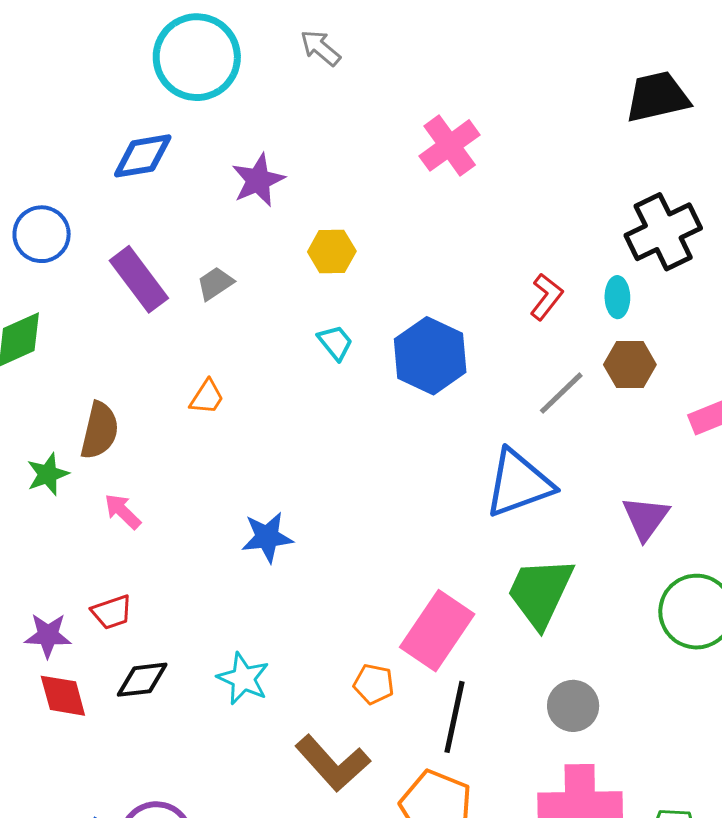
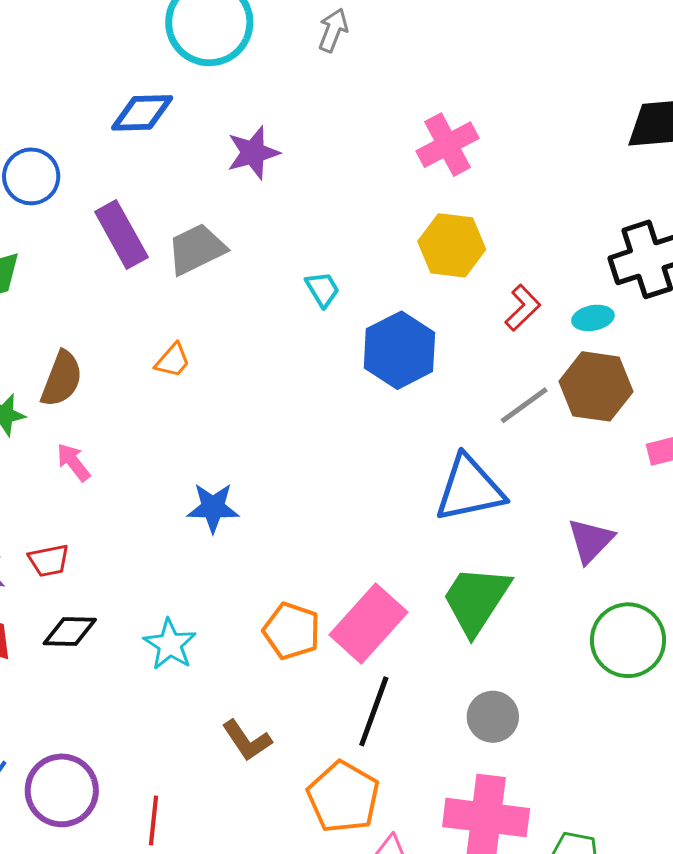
gray arrow: (320, 48) -> (333, 30), turned 63
yellow hexagon: (332, 252) -> (452, 245), moved, size x1.4
gray trapezoid: (215, 283) -> (196, 249), size x1.6
cyan ellipse: (617, 297) -> (593, 318), turned 72
cyan trapezoid: (335, 342) -> (322, 289), moved
brown hexagon: (630, 365) -> (596, 386), size x1.4
orange pentagon: (374, 684) -> (292, 631), moved, size x1.4
brown L-shape: (333, 763) -> (247, 740), size x0.7

